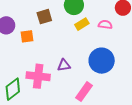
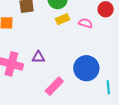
blue circle: (102, 61) -> (86, 68), moved

